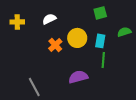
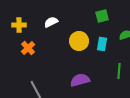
orange cross: (55, 45) -> (28, 48), moved
green line: (103, 60) -> (119, 71), moved

